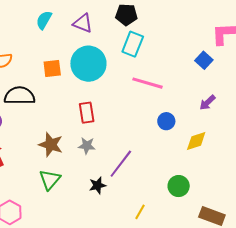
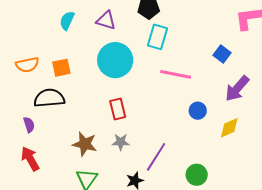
blue square: (204, 60) -> (222, 54), moved
orange square: (52, 69) -> (61, 68), moved
purple arrow: (207, 103) -> (237, 88), size x1.6
green circle: (179, 186) -> (197, 175), moved

